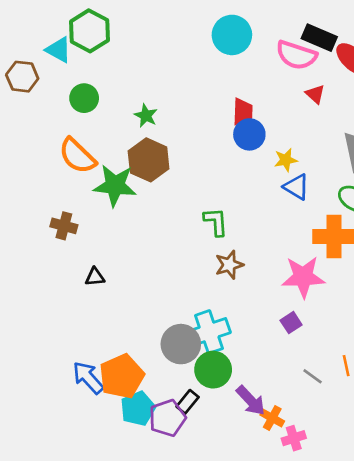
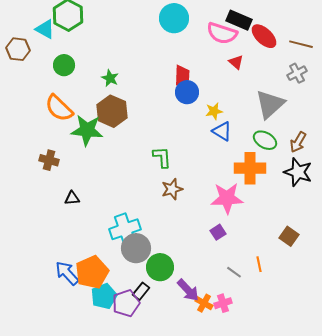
cyan cross: (209, 332) -> (125, 229), moved
pink cross: (294, 438) -> (223, 303), moved

